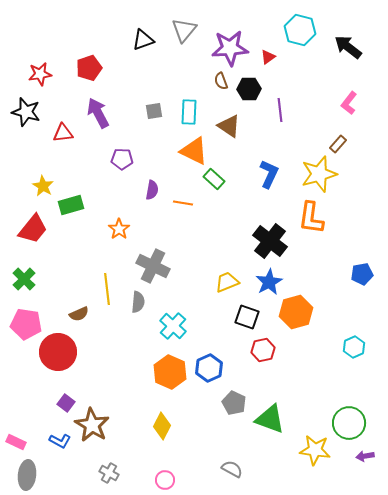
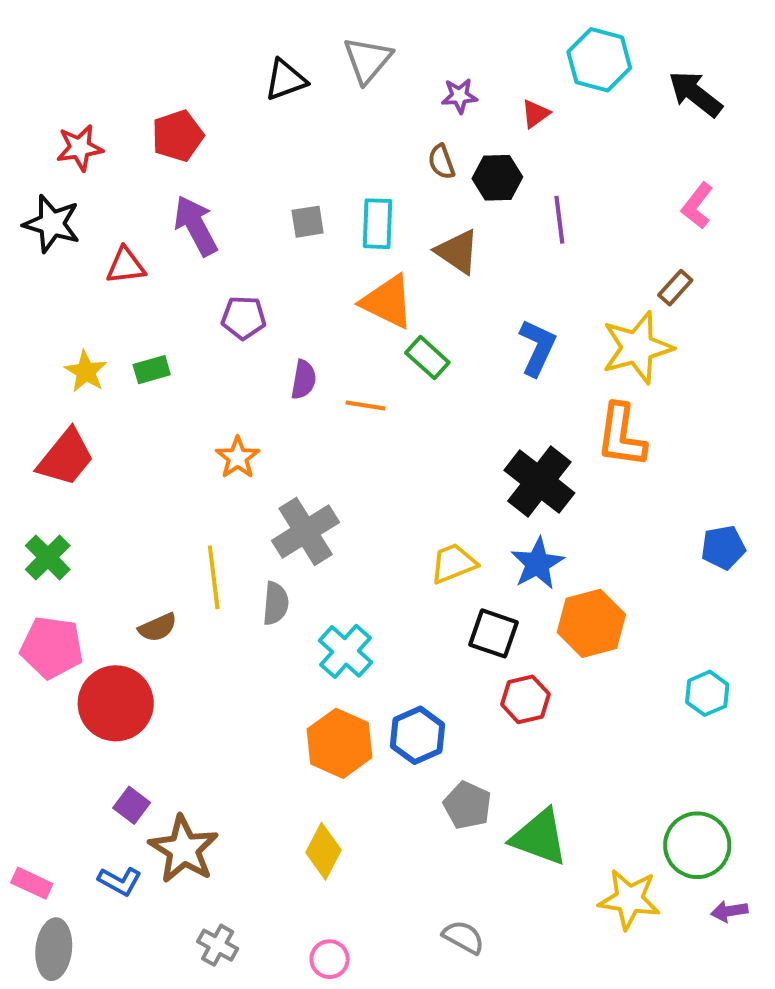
purple star: (230, 48) -> (459, 96), size x0.5
green rectangle: (71, 205) -> (152, 370), moved, size x0.7
gray cross: (153, 266) -> (306, 531), turned 32

